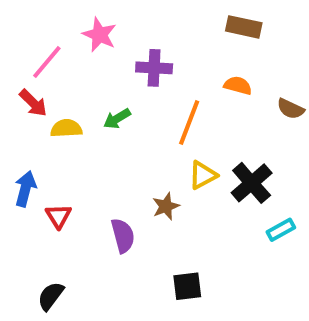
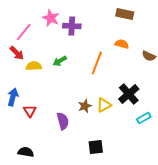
purple cross: (154, 68) -> (72, 26), moved
yellow triangle: (203, 175) -> (104, 105), moved
black semicircle: (51, 296) -> (26, 152), turned 63

